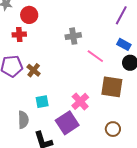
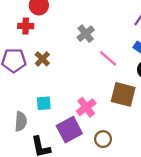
gray cross: (73, 36) -> (86, 34), turned -35
brown cross: (34, 70) -> (42, 59), moved
brown circle: (113, 129) -> (103, 139), moved

